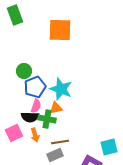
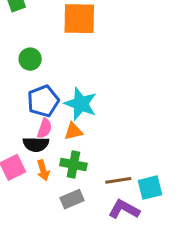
green circle: (24, 71) -> (30, 59), moved
green cross: (47, 119) -> (73, 164), moved
brown line: (60, 142) -> (118, 180), moved

